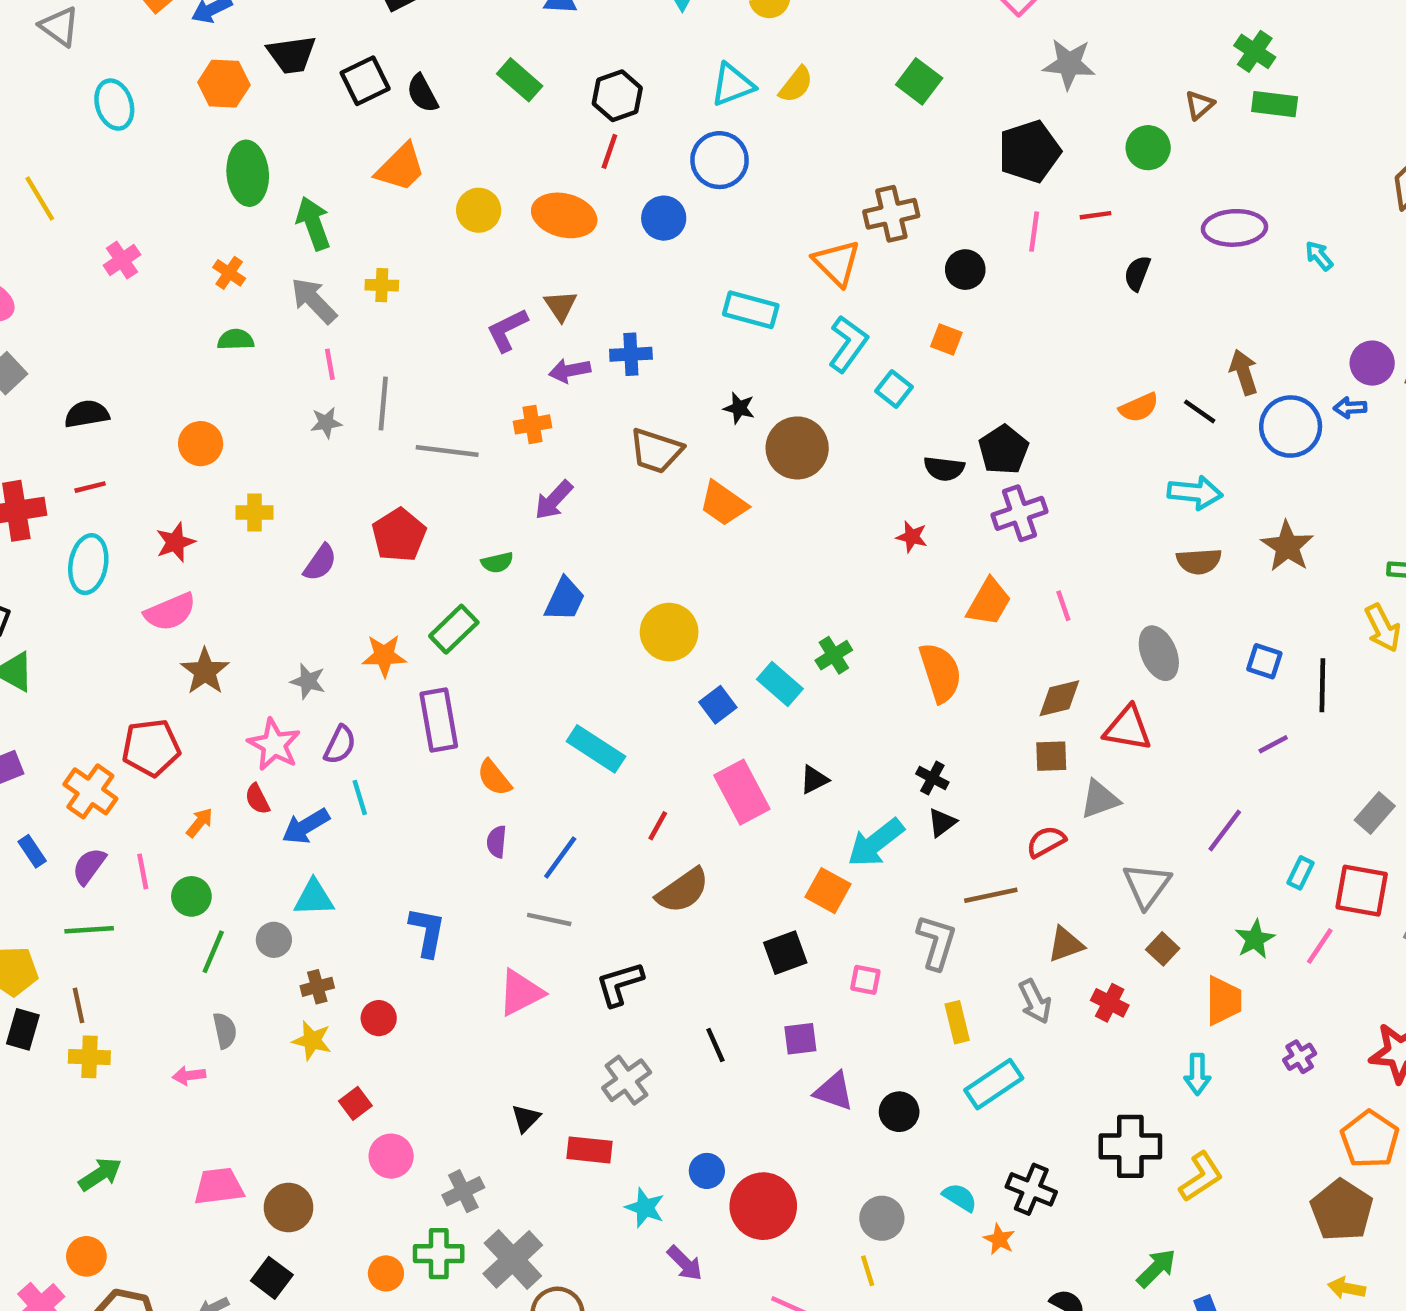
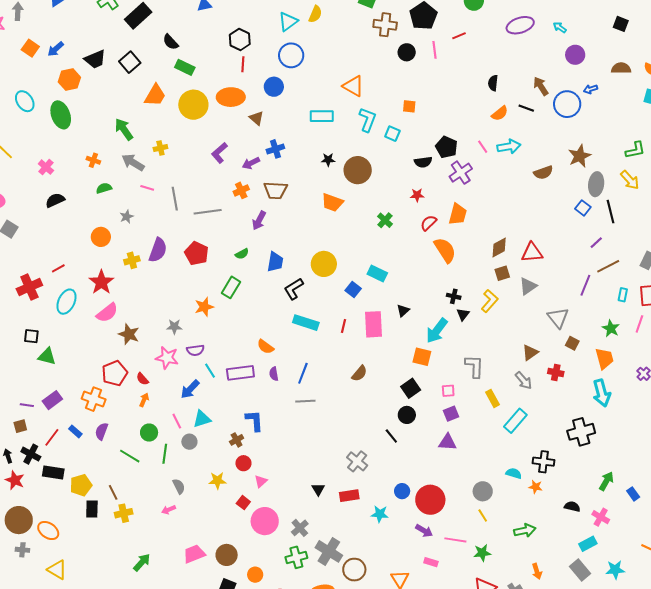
green rectangle: (520, 80) -> (185, 67), moved
black semicircle: (422, 93) -> (171, 42), moved
green ellipse: (248, 173) -> (61, 115), moved
yellow circle: (479, 210) -> (193, 105), size x1.5
brown cross: (891, 214) -> (385, 25), moved, turned 35
black circle: (965, 270) -> (407, 52), moved
black semicircle: (1137, 273) -> (493, 83), moved
brown triangle: (561, 306) -> (257, 118), moved
purple circle: (1372, 363) -> (575, 55), moved
pink line: (330, 364) -> (147, 188), turned -48
black semicircle: (87, 414) -> (55, 200), moved
gray star: (326, 423) -> (127, 217), moved
brown trapezoid: (656, 451) -> (275, 190), moved
cyan arrow: (1195, 493) -> (509, 147), moved
red star: (175, 542) -> (101, 282), size x1.4
brown star: (1287, 546) -> (580, 156), turned 30
purple semicircle: (320, 563) -> (158, 250), moved, size x1.4
cyan ellipse: (88, 564) -> (66, 302), turned 30
pink line: (1063, 606) -> (483, 147), moved
gray ellipse: (1159, 653) -> (596, 184), moved, turned 45
green cross: (834, 655) -> (385, 220), moved
blue square: (1264, 661) -> (583, 208), turned 35
purple rectangle: (439, 720) -> (240, 373), moved, turned -72
purple semicircle: (340, 745) -> (195, 350), turned 72
pink rectangle: (742, 792) -> (374, 324), turned 40
red semicircle: (257, 799) -> (142, 379), moved
red line: (658, 826) -> (344, 326), moved
red semicircle: (1046, 842) -> (429, 223), moved
pink line: (143, 871) -> (177, 421), moved
brown semicircle: (683, 891) -> (359, 373), size x0.7
brown line: (991, 895) -> (608, 266), moved
green line: (89, 930) -> (130, 456), moved, turned 50
black L-shape: (620, 984) -> (294, 289), moved
brown cross: (317, 987) -> (237, 440), moved
pink triangle: (521, 993) -> (261, 481), moved, size x0.6
purple square: (800, 1039) -> (451, 414), moved
cyan arrow: (1197, 1074) -> (602, 393), size x1.5
black circle: (899, 1112) -> (407, 415), moved
pink circle: (391, 1156) -> (265, 521), size x1.4
yellow L-shape: (1201, 1177) -> (490, 301), moved
purple arrow: (685, 1263) -> (424, 531), moved
orange circle: (386, 1273) -> (255, 575), moved

